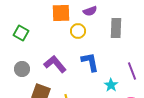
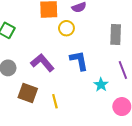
gray rectangle: (116, 28) -> (116, 34), moved

